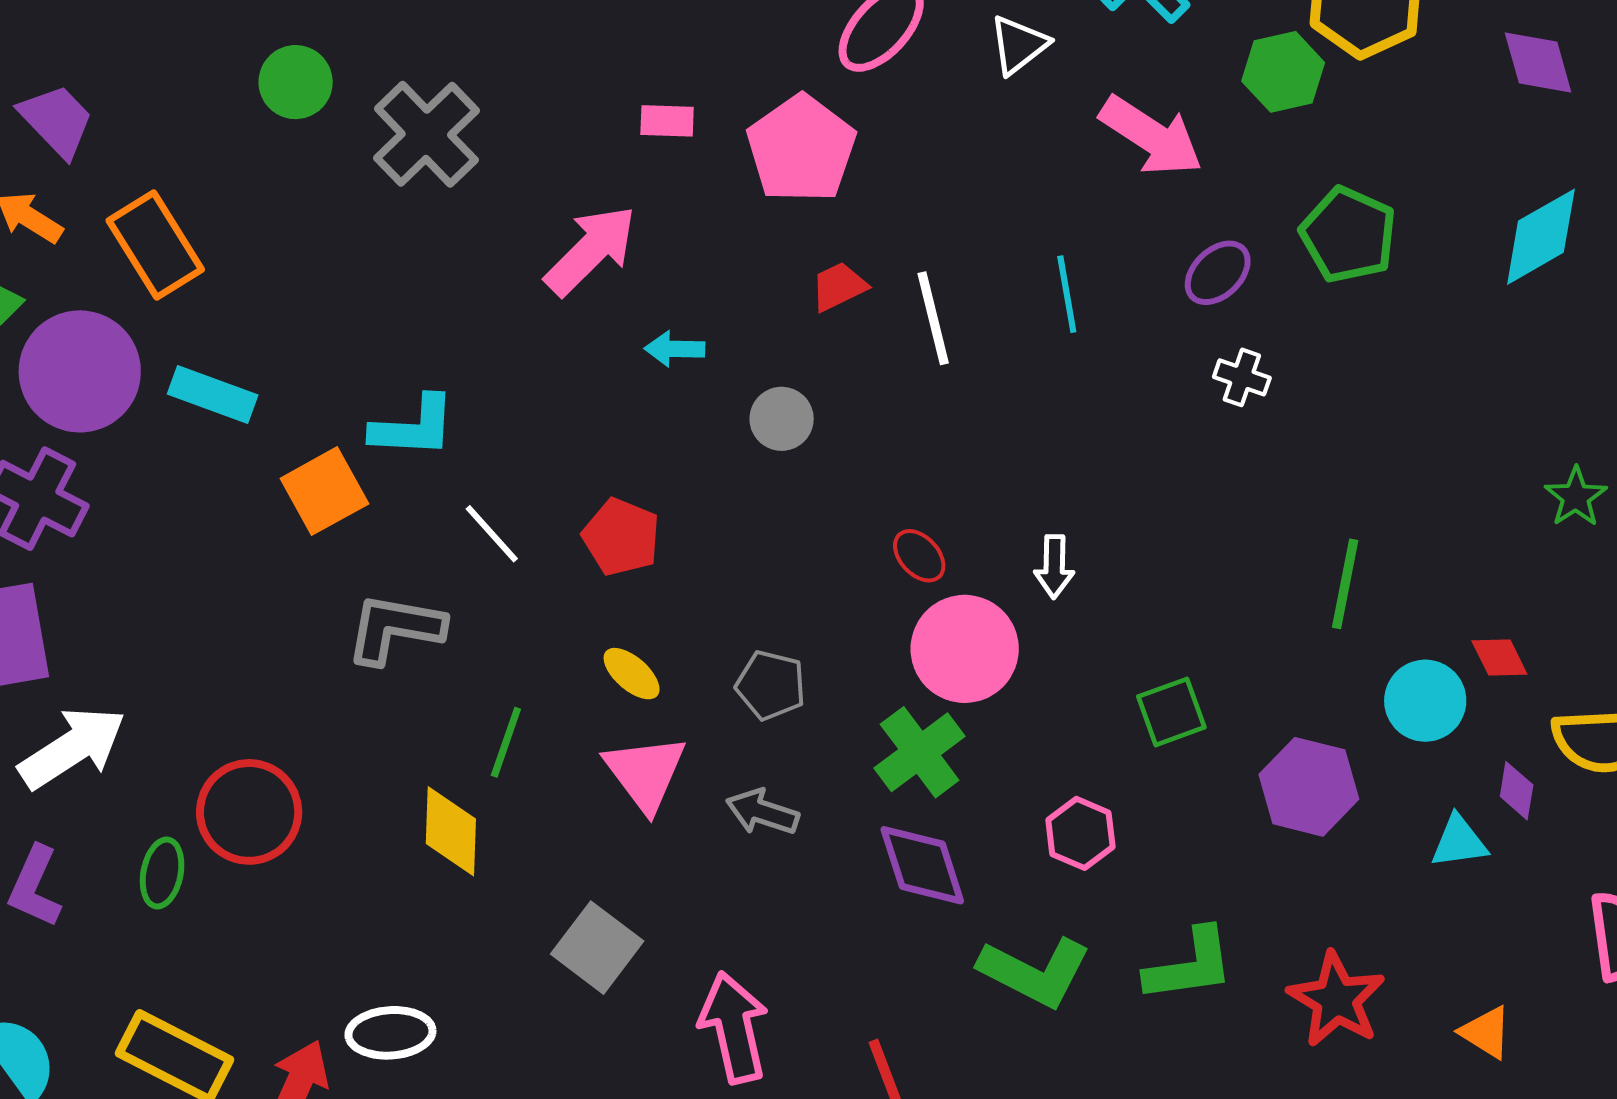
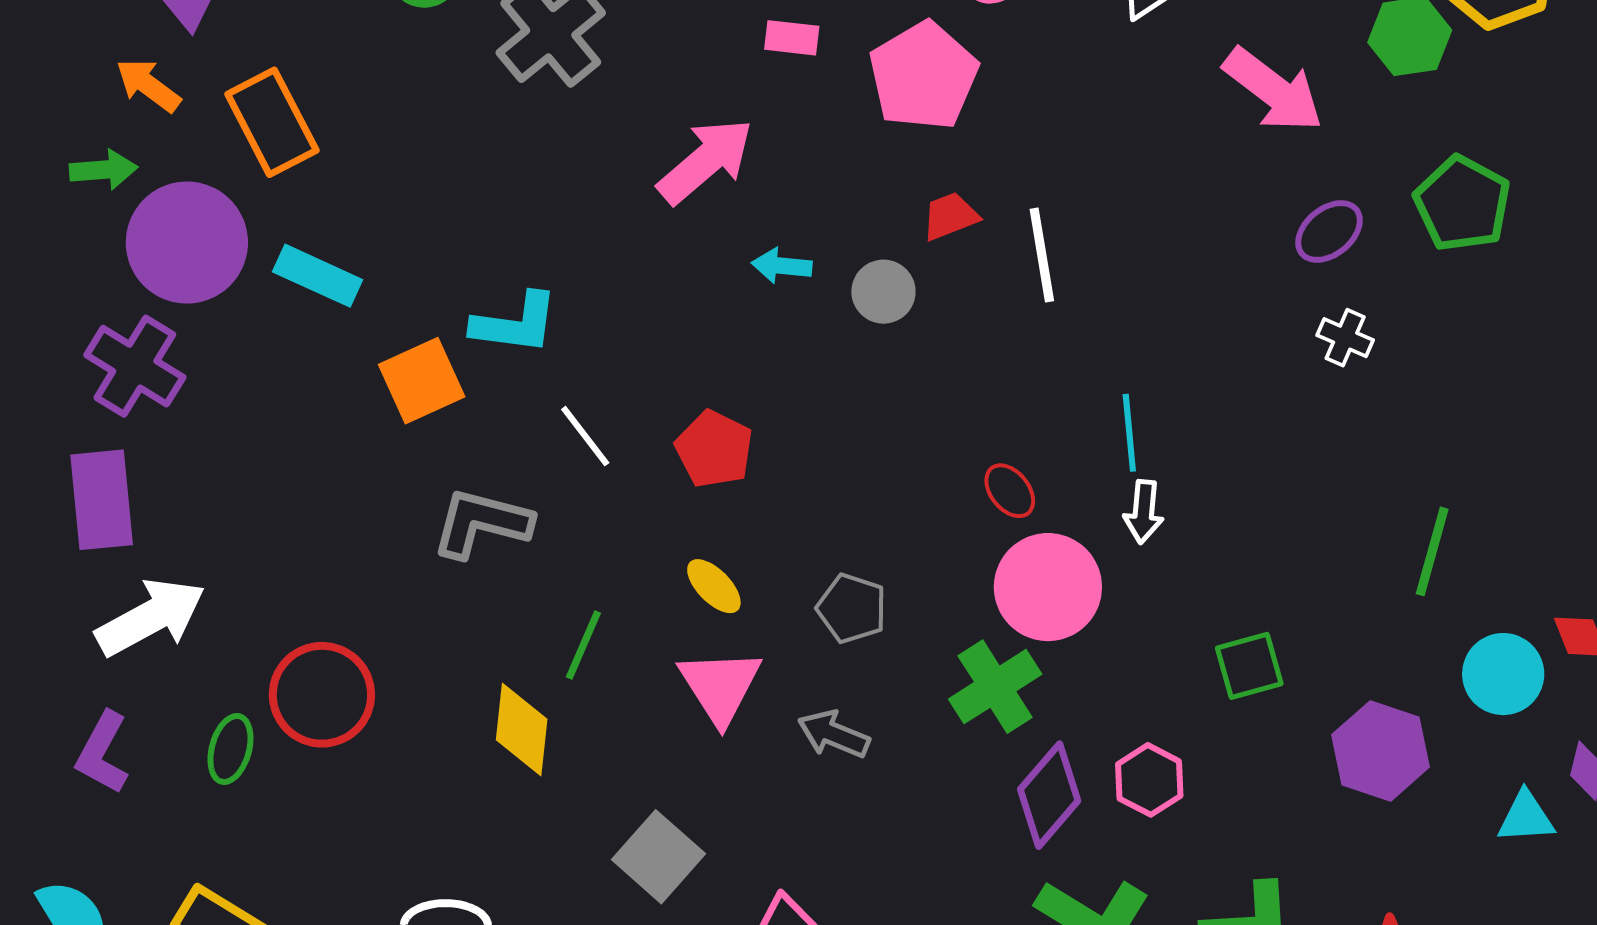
cyan line: (1067, 294) -> (1129, 433), moved
gray circle: (782, 419) -> (883, 292), moved
purple diamond: (922, 865) -> (1049, 795), moved, turned 54

